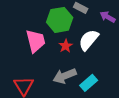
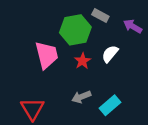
white semicircle: (89, 40) -> (110, 54), size x0.7
gray arrow: (65, 76) -> (81, 97), size x0.7

